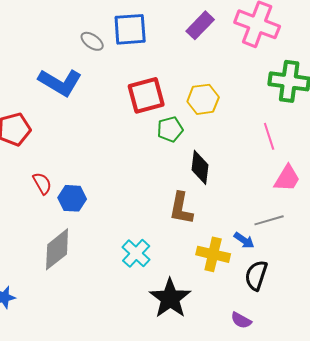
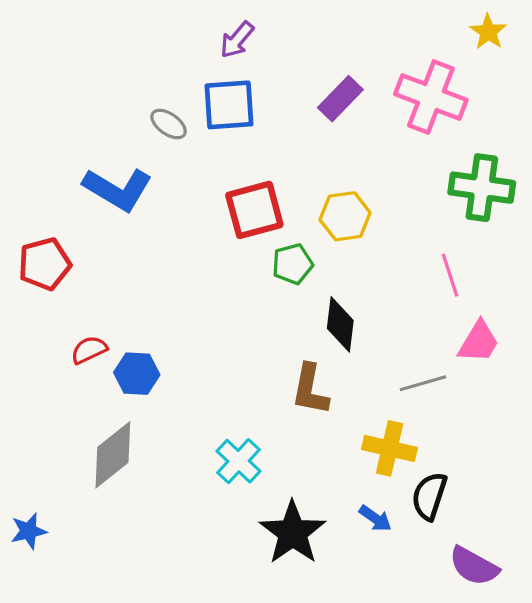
red semicircle: (42, 183) -> (89, 350), turned -85
gray line: (269, 220) -> (423, 383), moved
blue arrow: (244, 240) -> (375, 518), moved
yellow cross: (213, 254) -> (390, 448), moved
purple semicircle: (241, 320) -> (474, 566), moved, size x1.5

